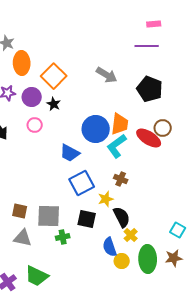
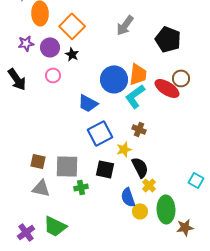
gray arrow: (107, 75) -> (125, 25), turned 95
brown star: (174, 258) -> (185, 227), moved

